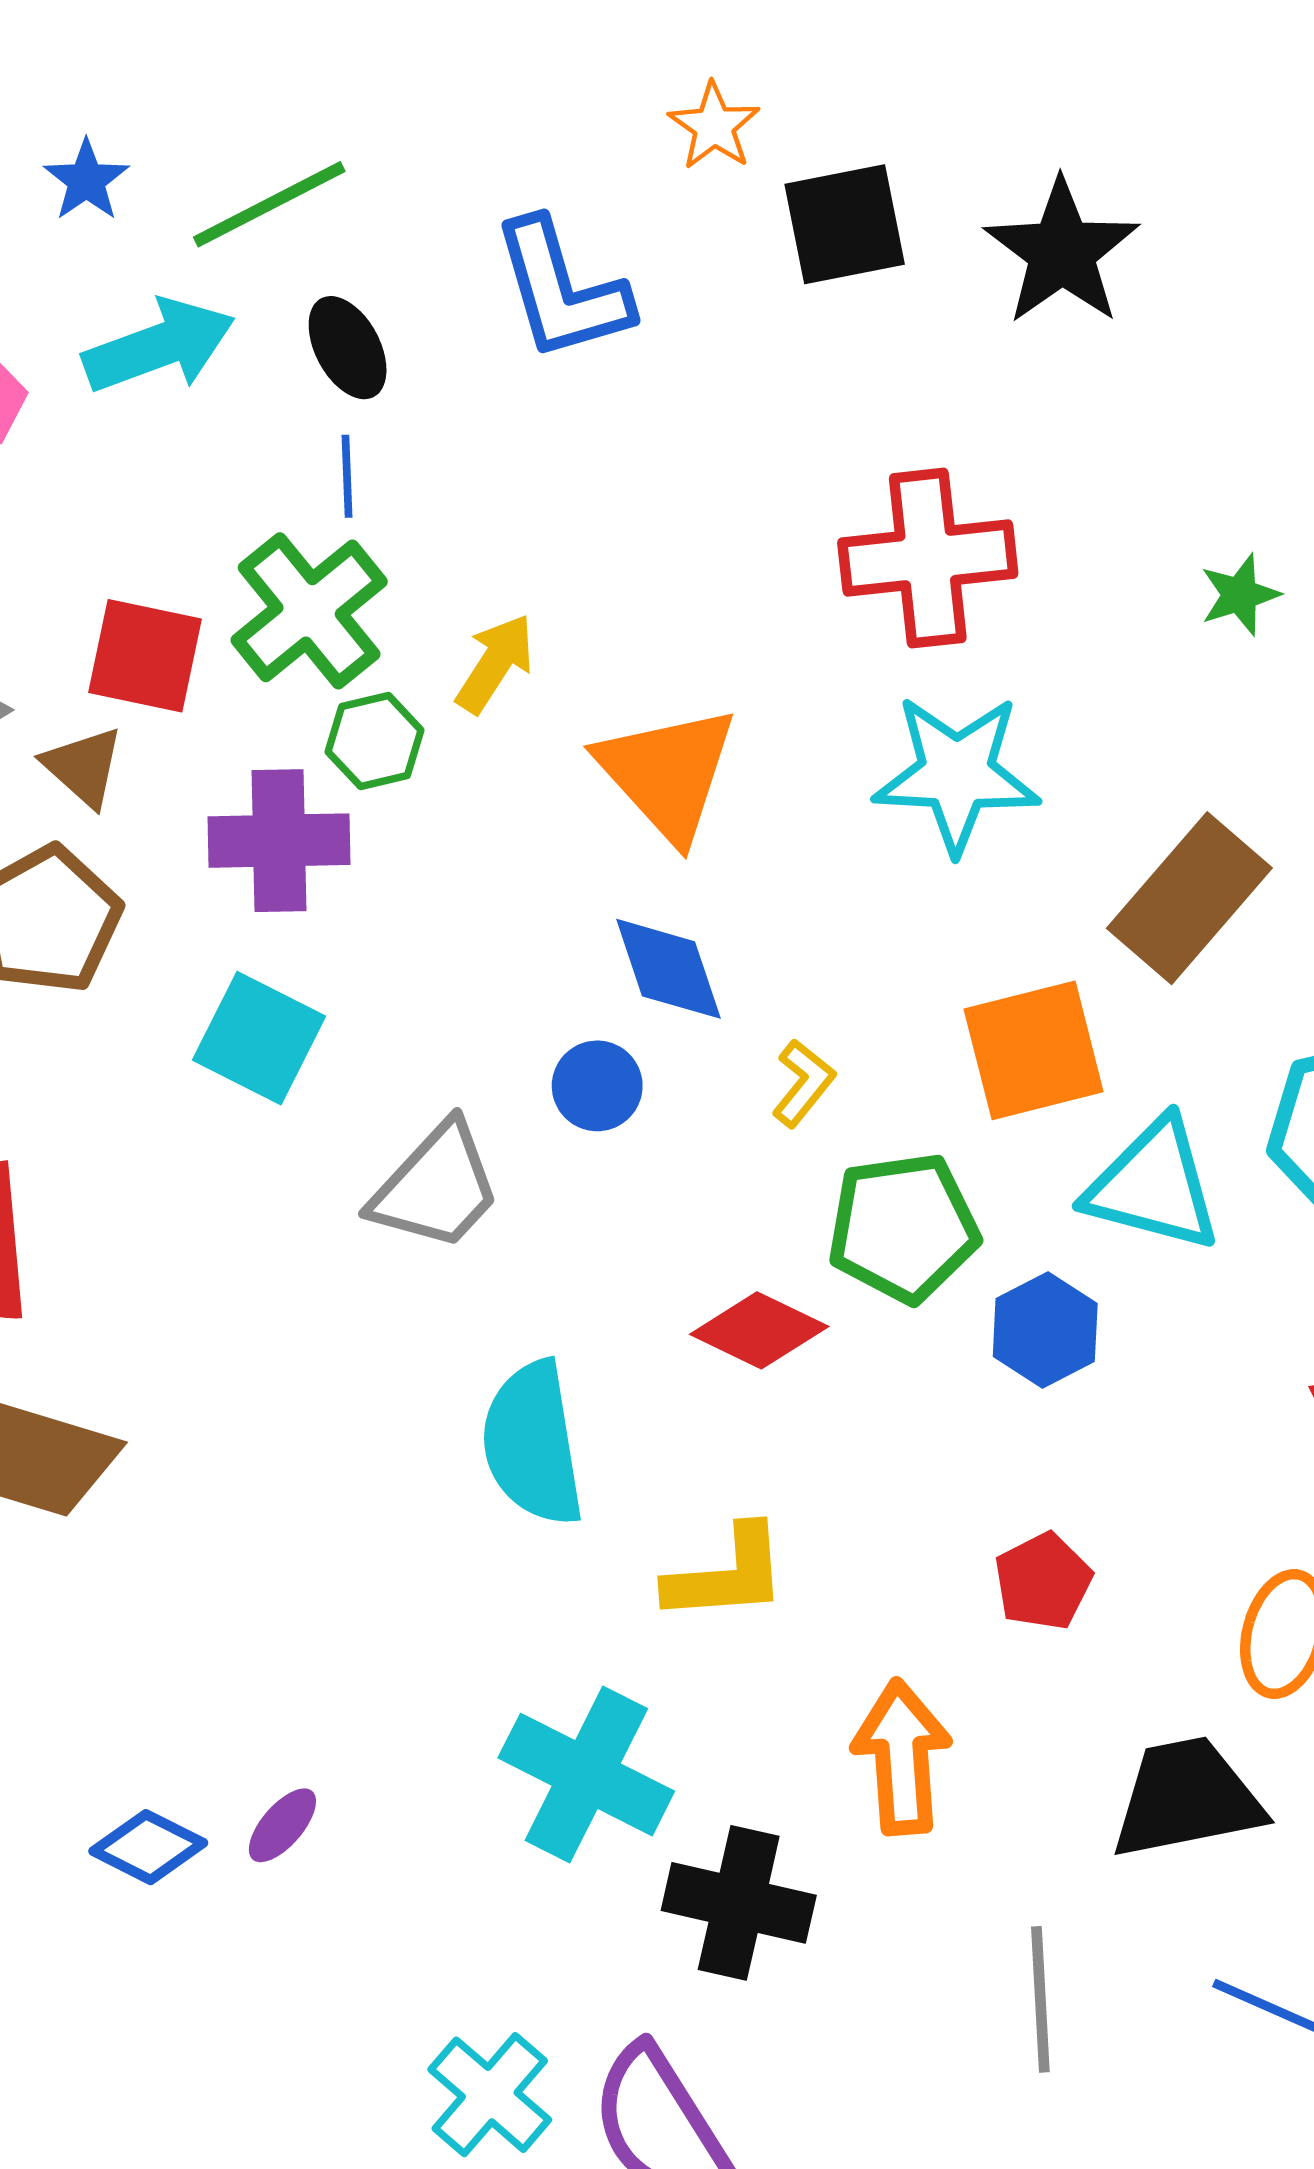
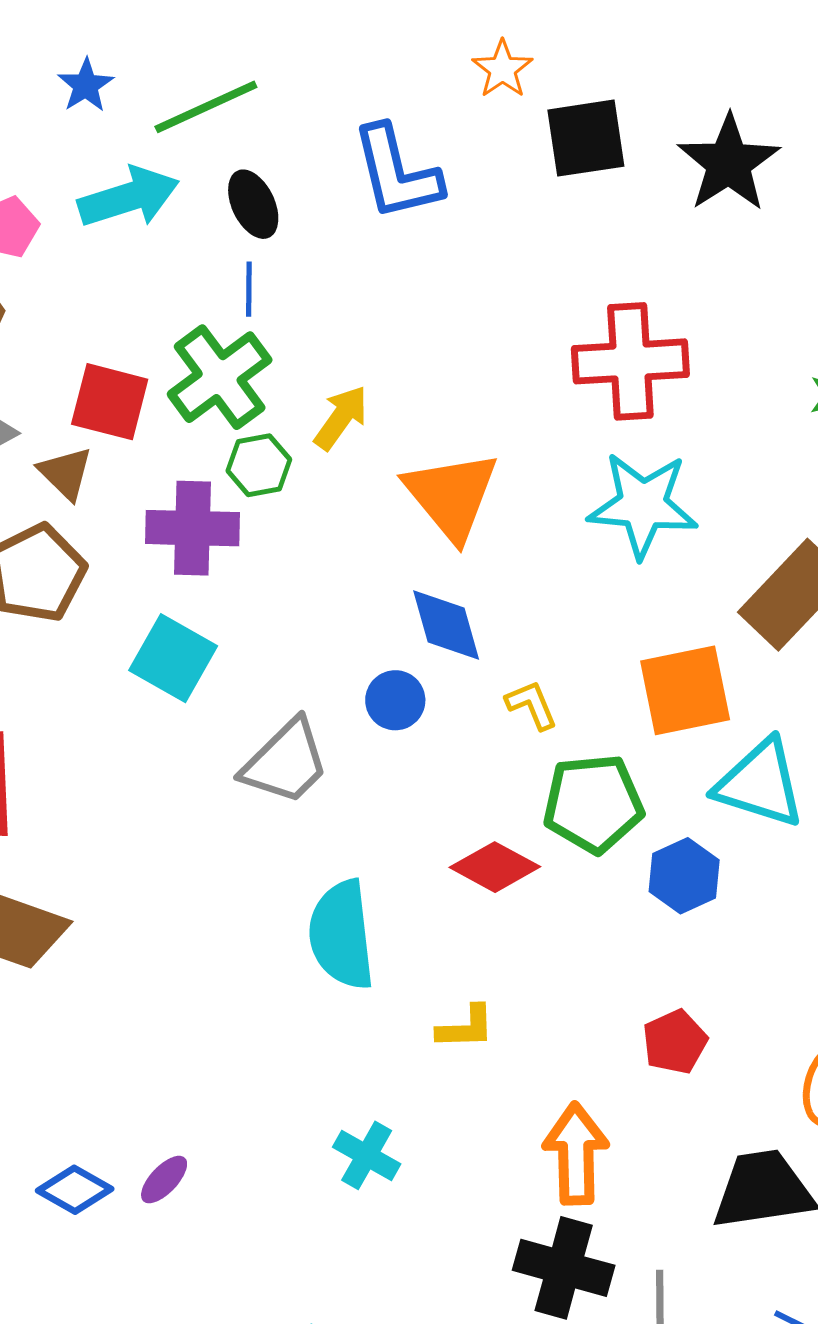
yellow L-shape: (803, 1083) -> (532, 705), turned -64
yellow L-shape: (727, 1574) -> (466, 1027), size x0.7
cyan cross: (586, 1775) -> (367, 1155), size x0.6
black cross: (739, 1903) -> (564, 1268), moved

